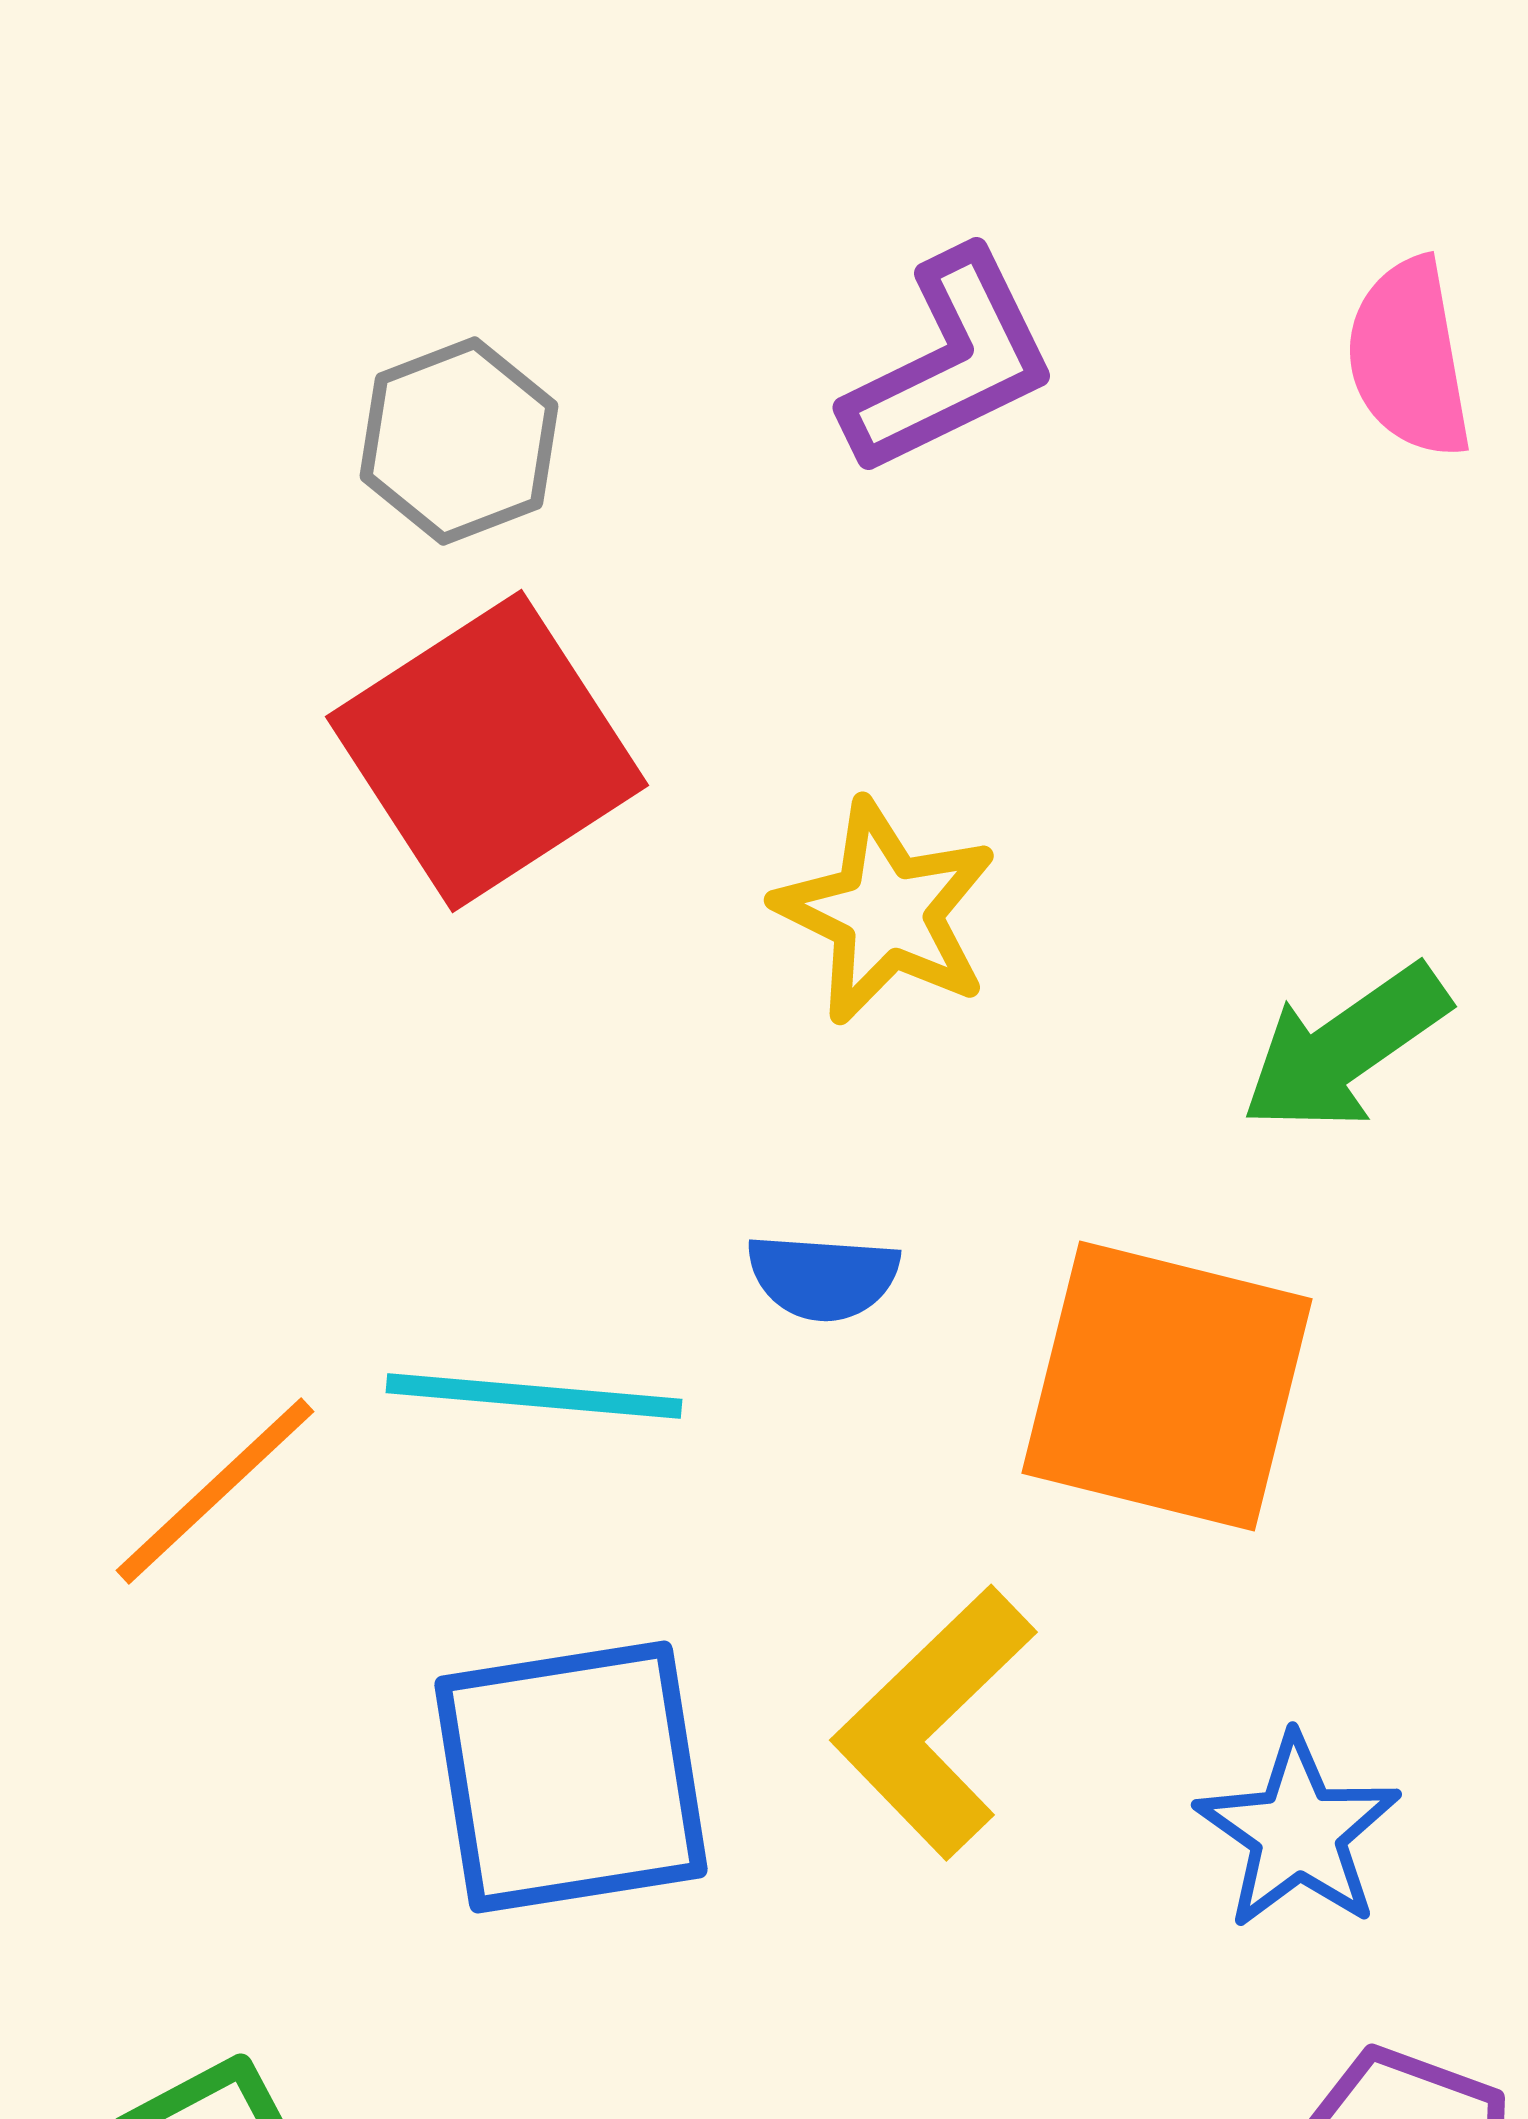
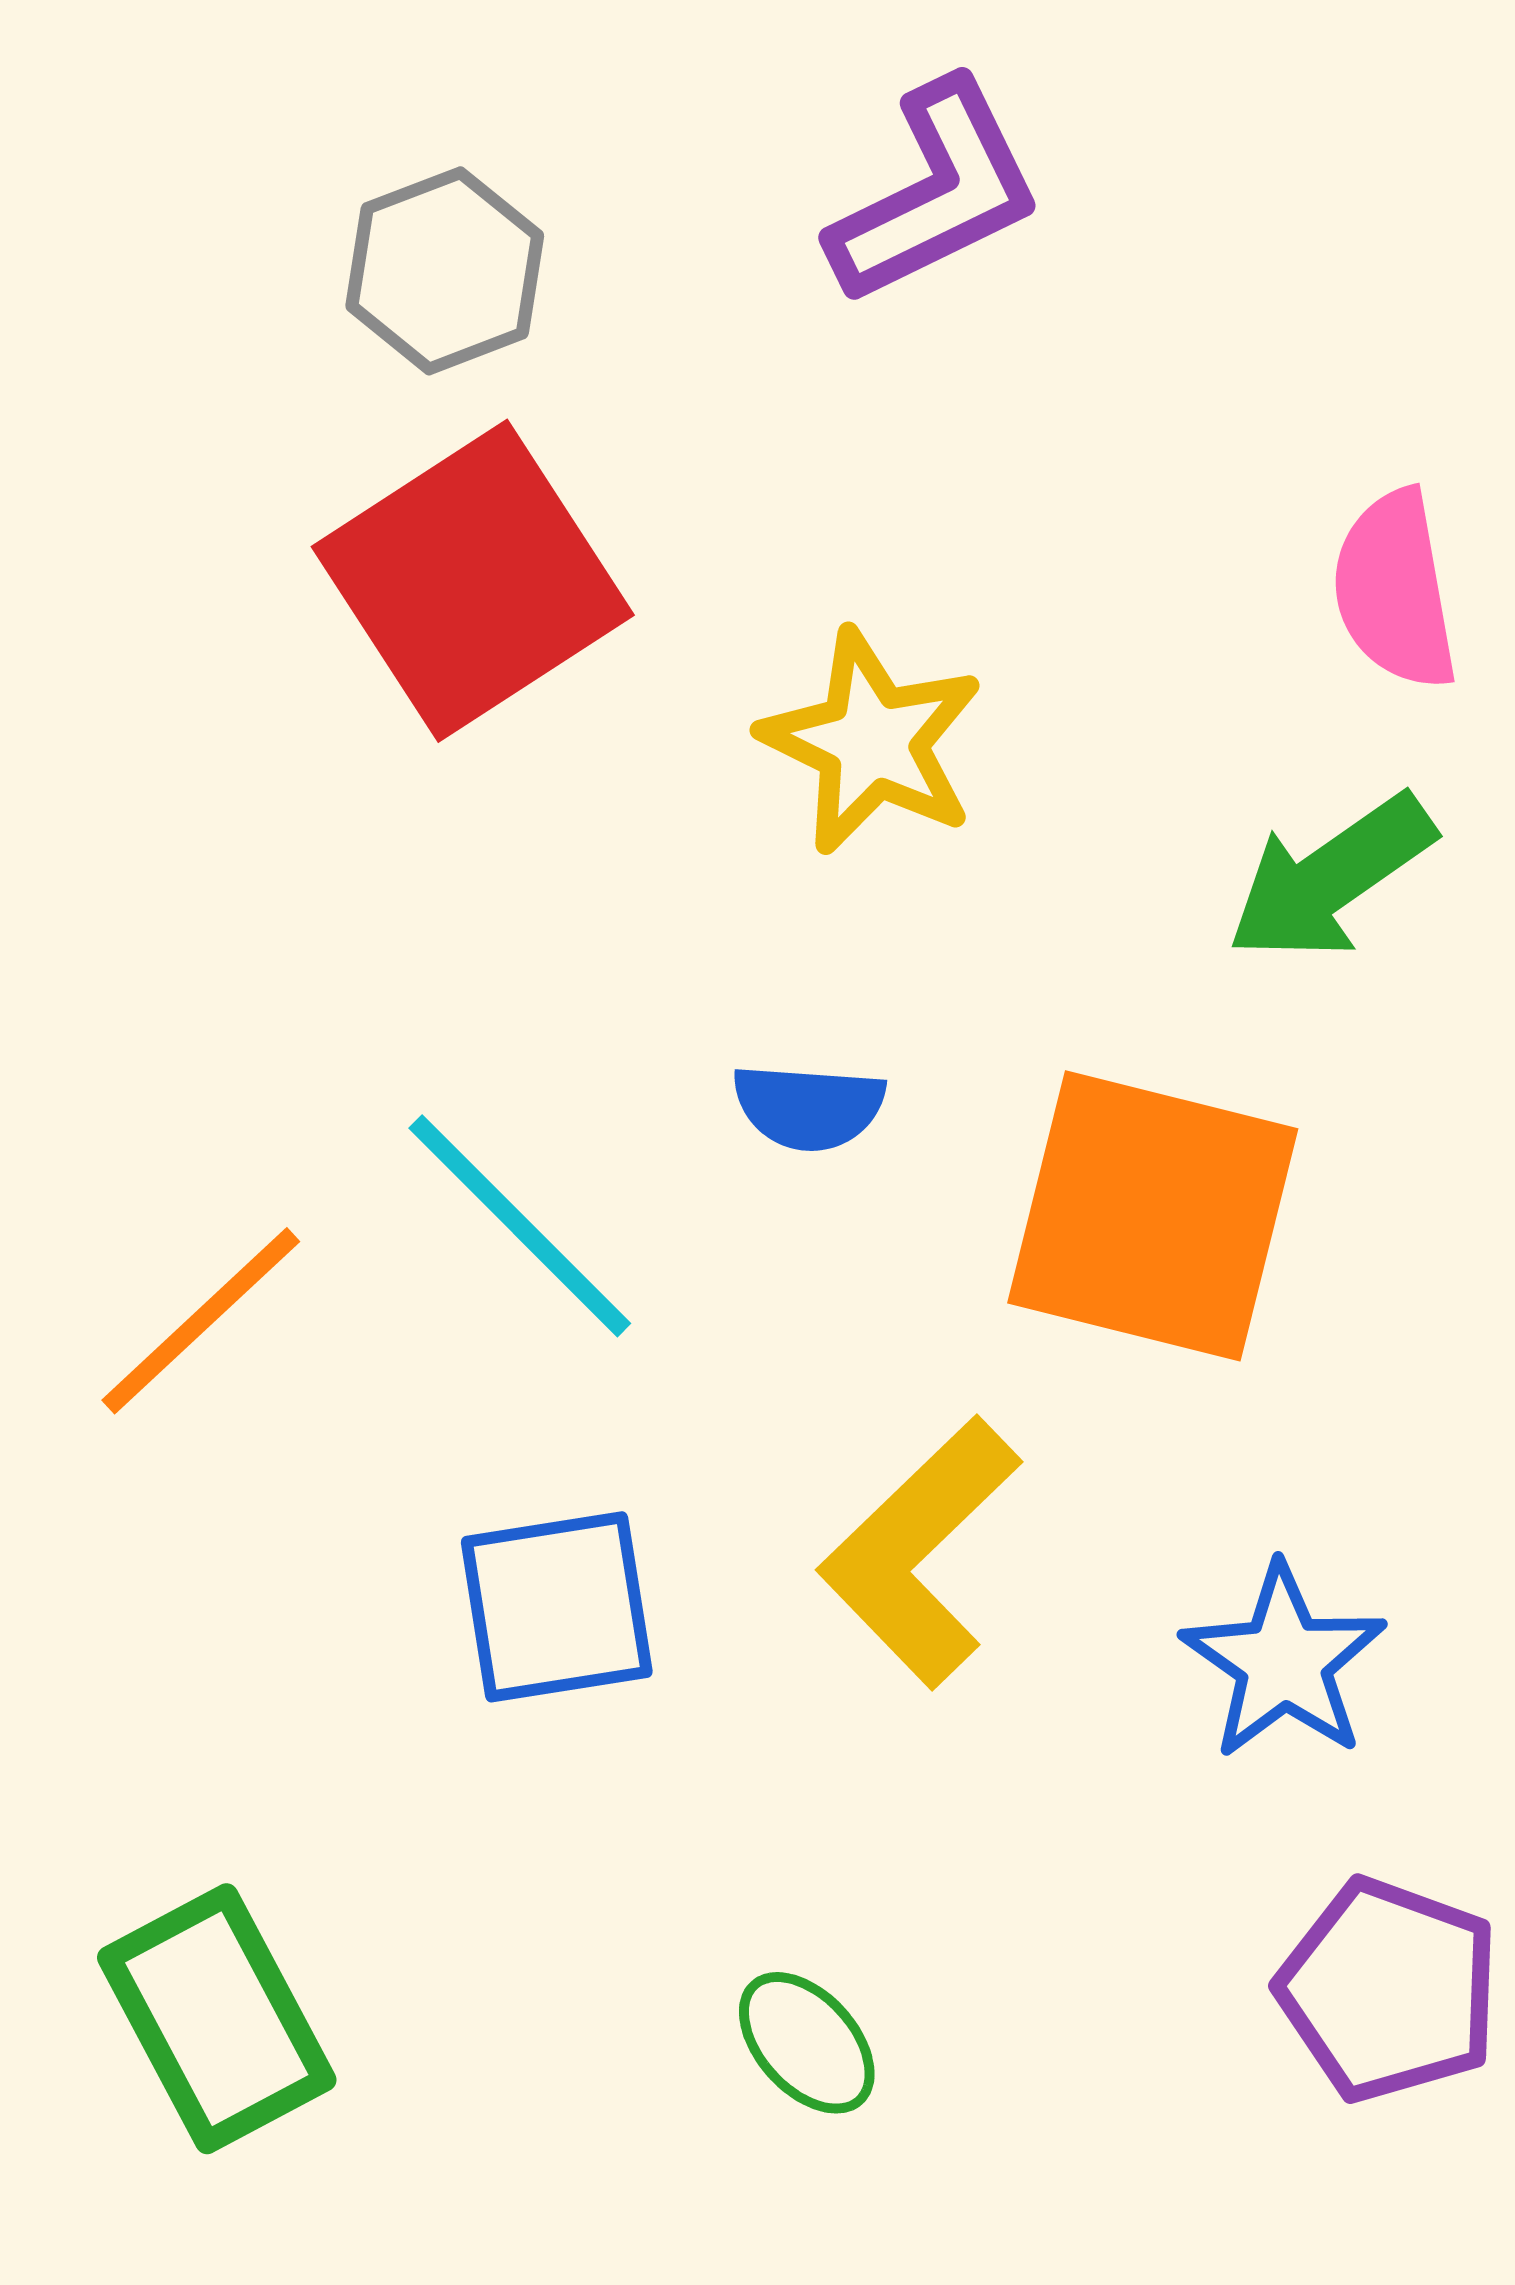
pink semicircle: (1409, 358) -> (1395, 590), moved
cyan line: (534, 1396) -> (520, 1226), turned 40
blue square: (571, 1777) -> (557, 1607), size x0.7

